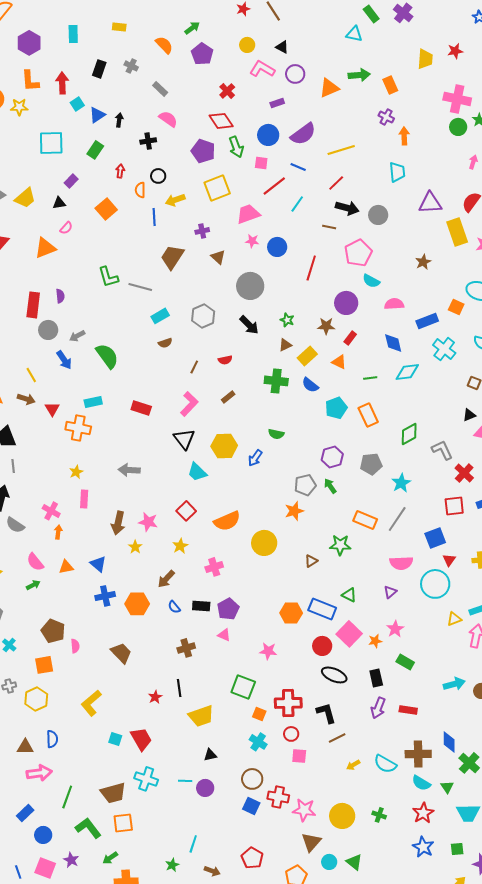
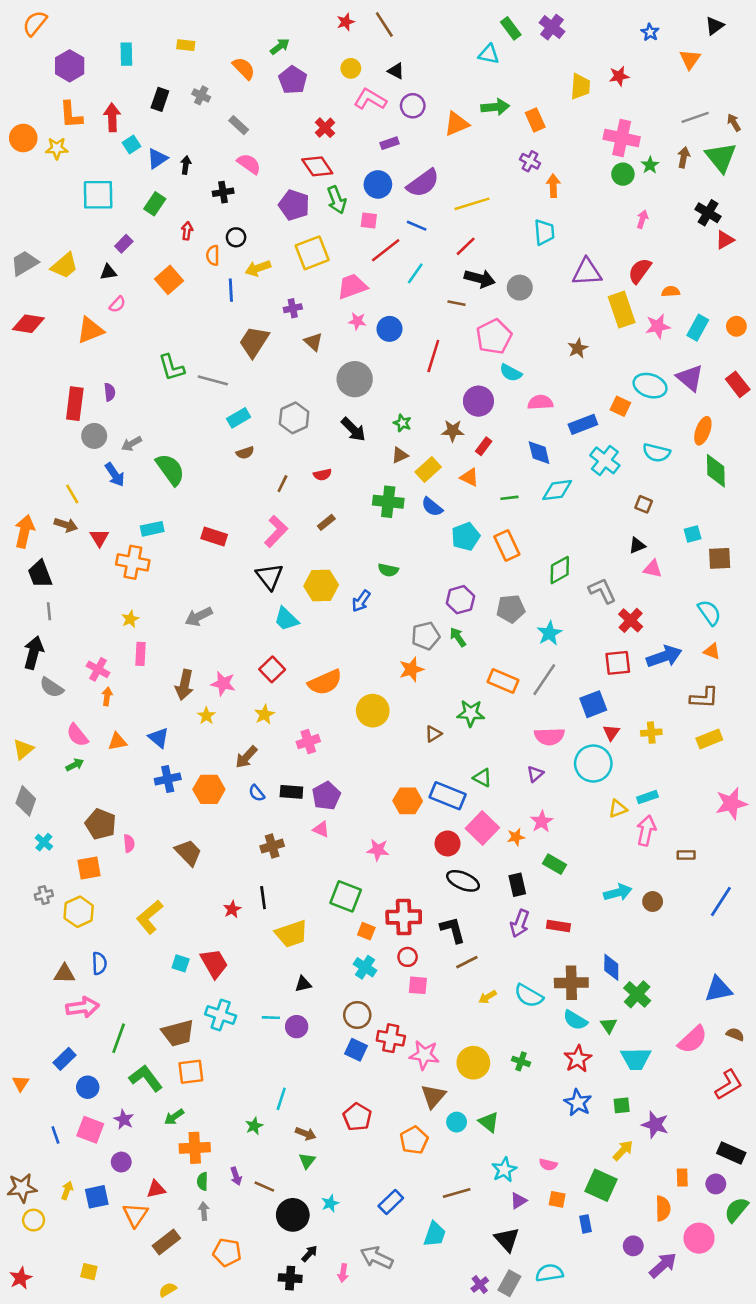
gray arrow: (129, 470) -> (199, 616), turned -30

